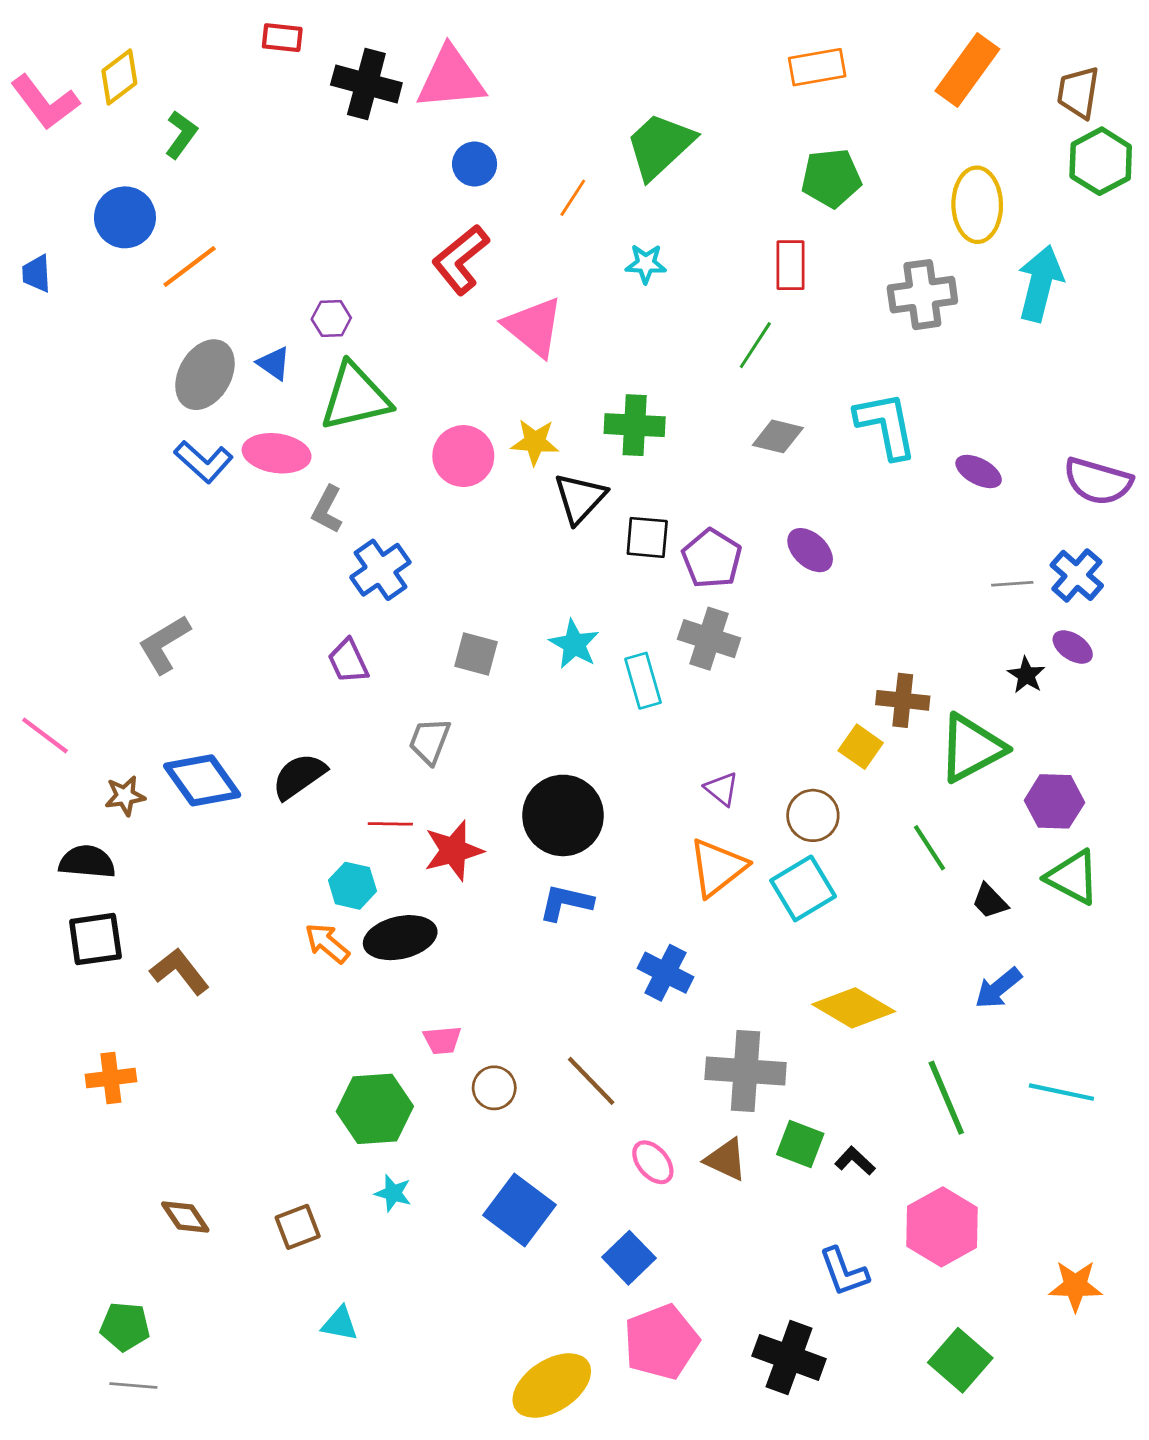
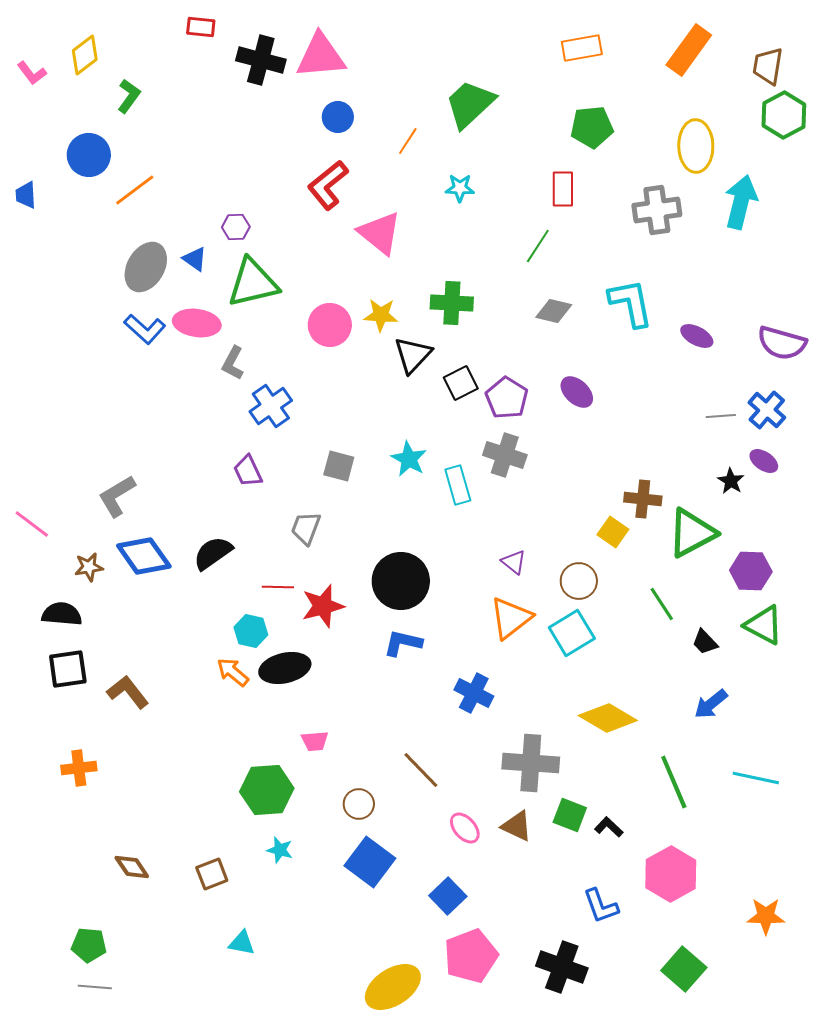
pink L-shape: (45, 102) -> (32, 73), size x0.6
black square: (647, 537) -> (461, 383), turned -32
gray L-shape: (164, 644) -> (117, 496), moved
brown circle: (494, 1088) -> (359, 804), moved

